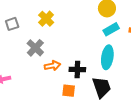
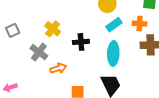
yellow cross: (46, 19) -> (53, 29), moved
black cross: (77, 69) -> (81, 42), moved

